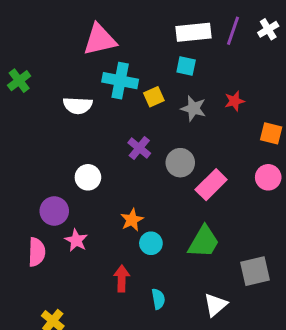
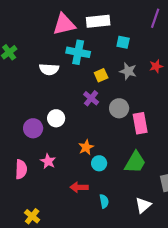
white rectangle: (193, 32) -> (98, 21), moved
yellow square: (154, 97) -> (101, 75), moved
pink rectangle: (211, 185) -> (140, 123), turned -55
purple circle: (54, 211) -> (33, 128), moved
red arrow: (122, 278) -> (79, 187), turned -90

